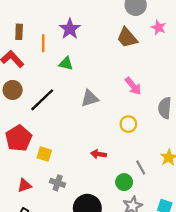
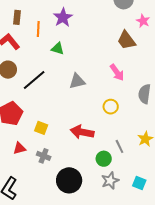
brown trapezoid: (127, 38) -> (126, 40), moved
yellow square: (44, 154) -> (41, 128), moved
red arrow: (99, 154) -> (82, 132), size x1.6
red triangle: (25, 185) -> (19, 148), moved

